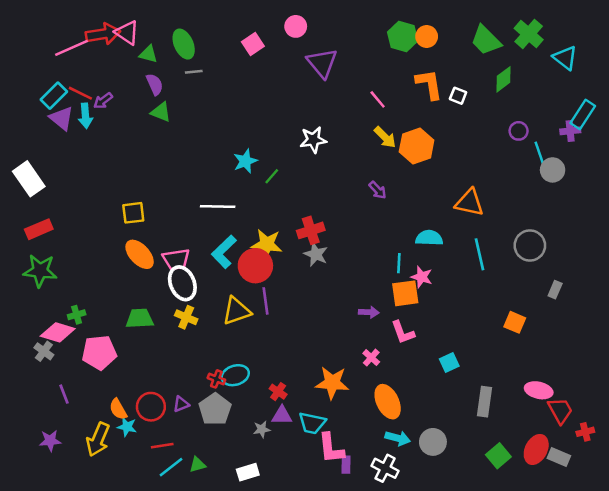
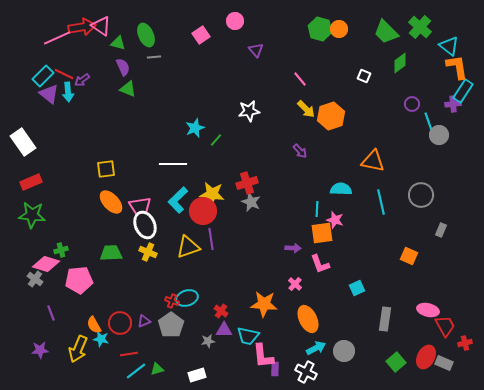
purple triangle: (322, 63) -> (256, 50), size x0.6
orange L-shape: (429, 84) -> (457, 67), moved
cyan arrow: (398, 438) -> (316, 348), turned -42

